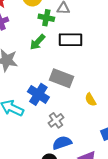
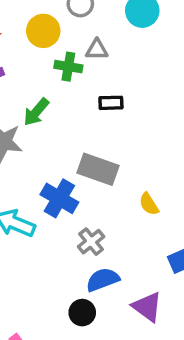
black rectangle: (70, 40) -> (111, 103), size x0.6
green arrow: (37, 42) -> (36, 112), moved

